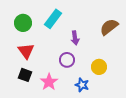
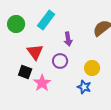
red triangle: (26, 51) -> (35, 52), moved
black square: (25, 75) -> (25, 72), moved
blue star: (82, 85) -> (84, 87), moved

